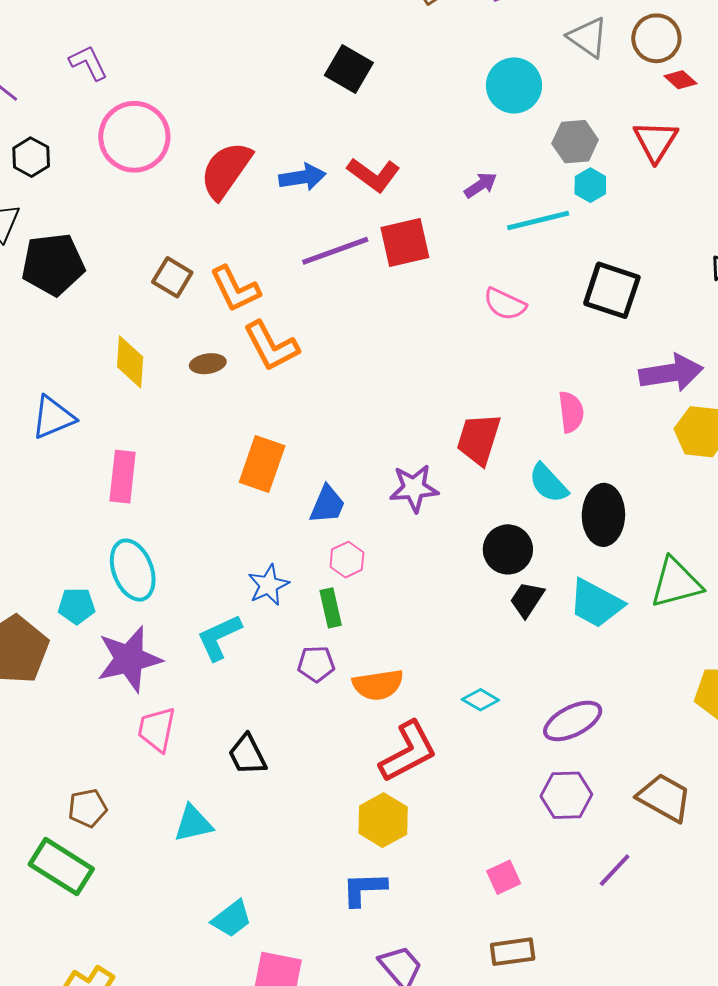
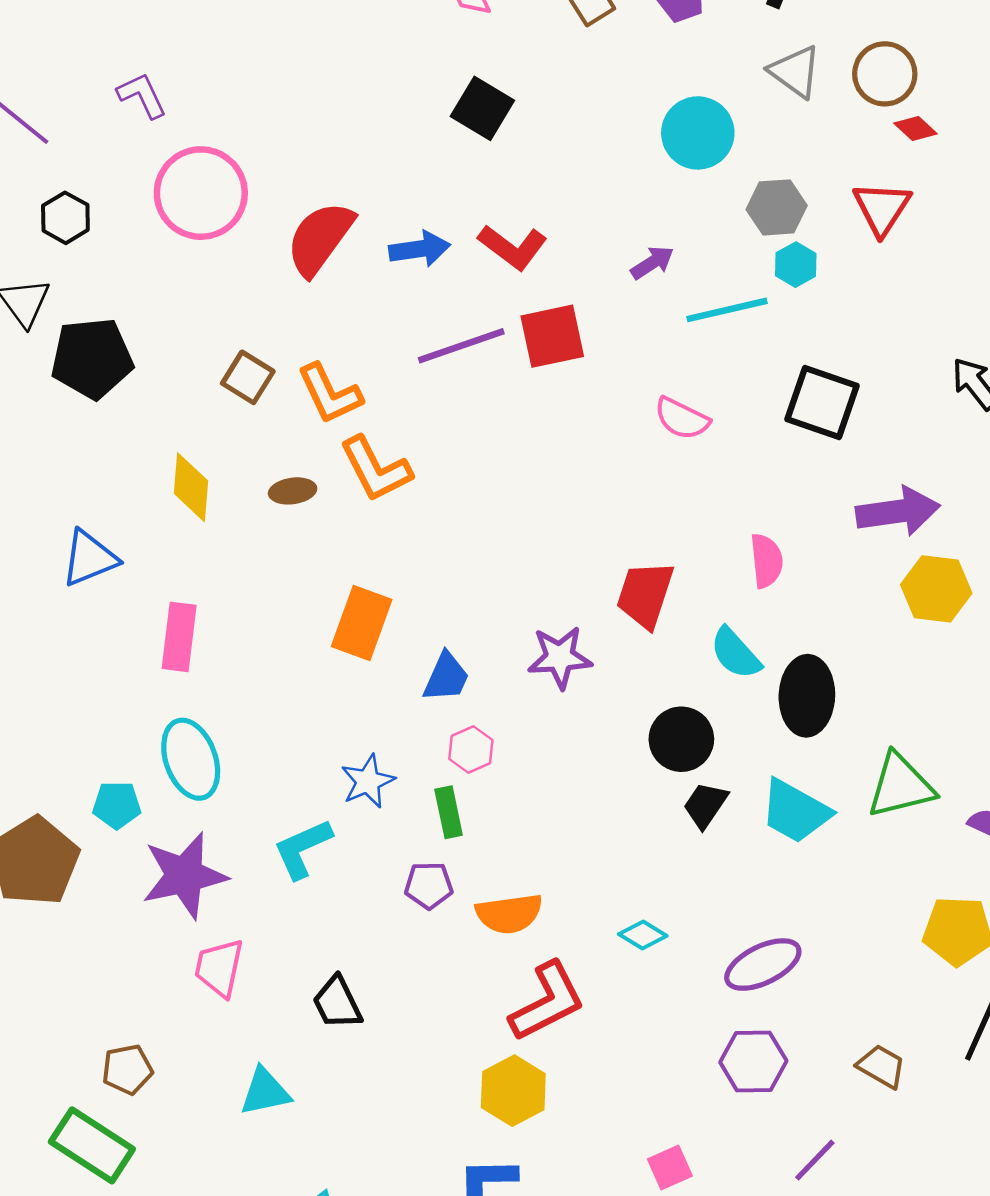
brown trapezoid: (664, 798) -> (881, 1066), size x0.7

